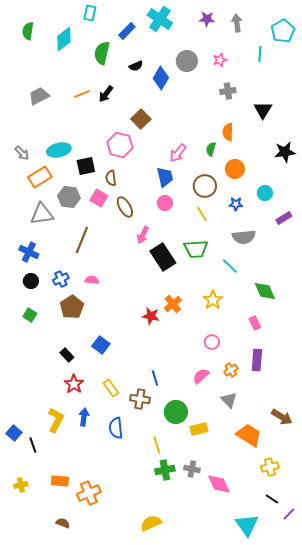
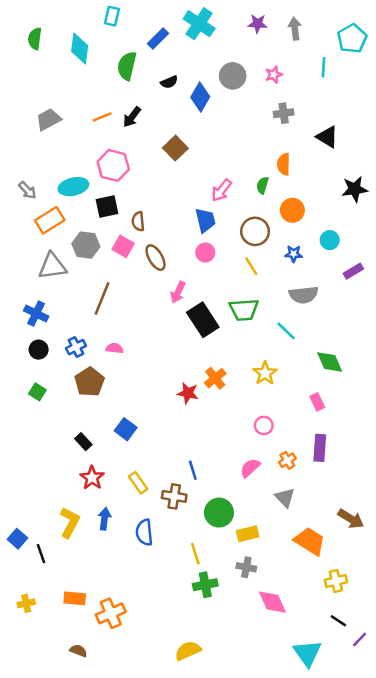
cyan diamond: (64, 39) -> (80, 49), turned -45
black triangle: (263, 110) -> (327, 137), turned -30
pink hexagon: (120, 145) -> (113, 165), moved
gray cross: (192, 469) -> (246, 567), moved

